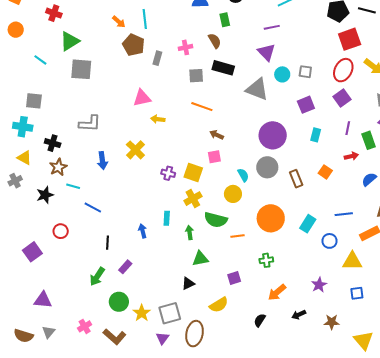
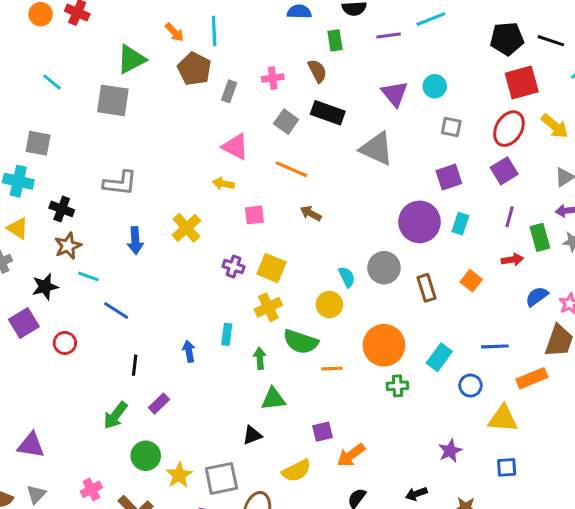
purple line: (272, 27) -> (389, 35), moved
orange circle: (16, 30) -> (41, 14), moved
green triangle: (70, 41) -> (131, 59), moved
cyan circle: (282, 74) -> (435, 86), moved
gray square: (196, 76) -> (286, 122), turned 35
pink triangle: (142, 98) -> (235, 147), moved, turned 36
purple circle: (273, 135) -> (420, 222), moved
pink square: (214, 157) -> (254, 215), moved
purple square: (32, 252) -> (24, 323), moved
green cross: (266, 260) -> (397, 386), moved
orange arrow: (277, 292) -> (351, 455), moved

